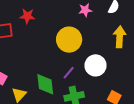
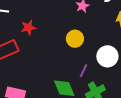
yellow circle: (69, 40) -> (75, 39), size x0.7

